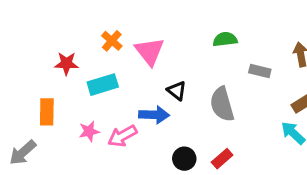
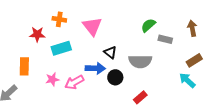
green semicircle: (225, 39) -> (148, 25), moved, turned -35
orange cross: (112, 41) -> (59, 19), moved, turned -32
gray semicircle: (222, 104) -> (140, 61), turned -75
black circle: (184, 159) -> (115, 77), moved

